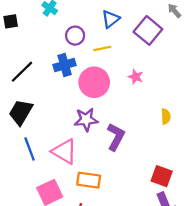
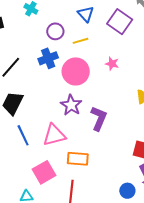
blue triangle: (111, 19) -> (86, 14), turned -30
purple star: (86, 120) -> (71, 105), turned -30
pink triangle: (64, 152) -> (54, 135), turned -40

